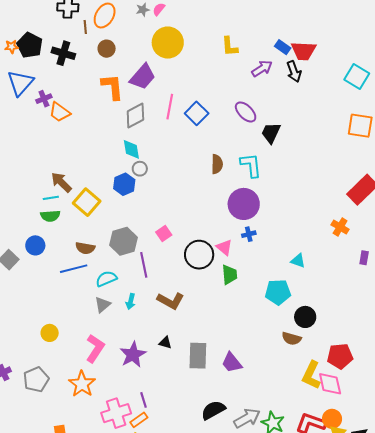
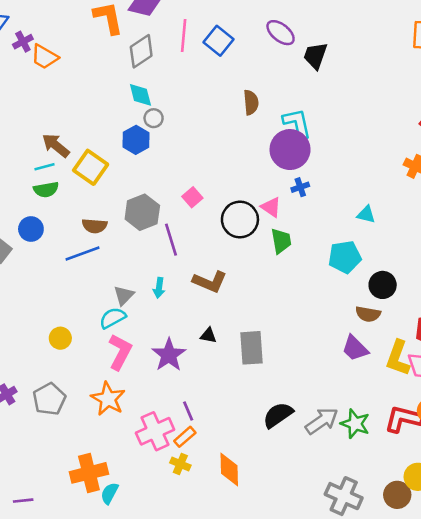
cyan L-shape: (251, 165) -> (297, 123), moved
cyan semicircle: (106, 279) -> (113, 318), moved
purple trapezoid: (232, 363) -> (355, 348), moved

